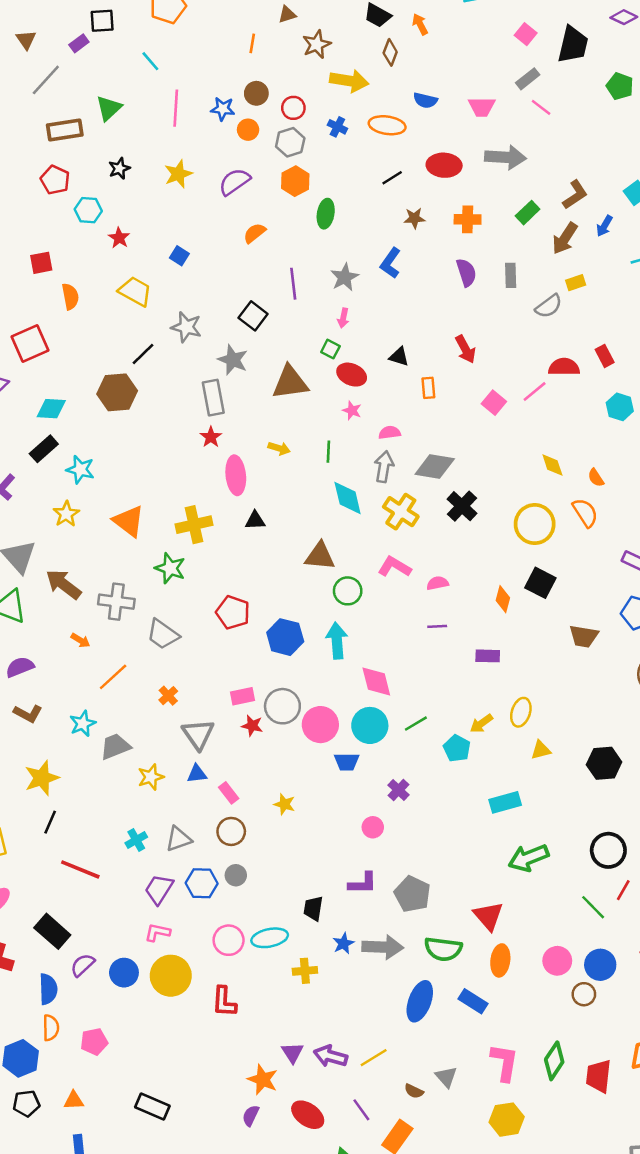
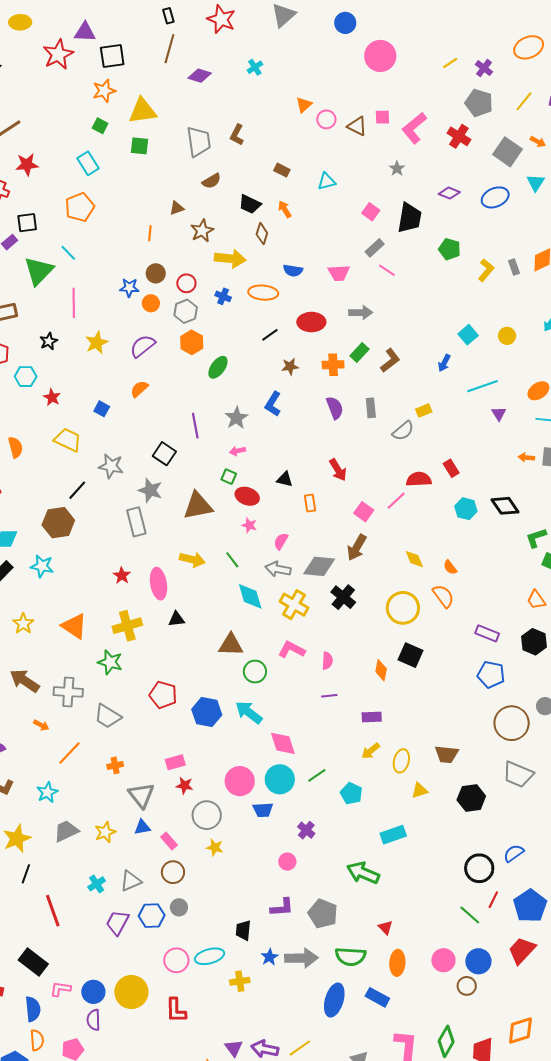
green triangle: (109, 108) -> (39, 271), moved, size x1.4
pink line: (176, 108) -> (74, 303), moved
gray arrow: (505, 157) -> (361, 312), size x0.7
brown L-shape: (575, 195) -> (390, 360), moved
green rectangle: (528, 213) -> (359, 352), moved
green ellipse: (326, 214) -> (218, 367), turned 30
orange semicircle: (255, 233) -> (139, 389), moved
brown arrow: (565, 238) -> (357, 547), moved
pink arrow: (343, 318) -> (238, 451), turned 70
pink semicircle: (390, 433) -> (281, 541), turned -48
red star: (211, 437) -> (122, 576), moved
yellow arrow: (279, 448) -> (192, 560), size x1.4
green line: (328, 452) -> (232, 560), turned -36
gray arrow: (384, 467) -> (278, 569), turned -85
cyan star: (80, 470) -> (42, 566), moved
pink semicircle: (438, 583) -> (327, 661), turned 108
brown trapezoid: (584, 636) -> (447, 754), moved
cyan arrow: (337, 641) -> (249, 712), turned -44
orange cross: (168, 696) -> (115, 765), turned 35
gray circle: (282, 706) -> (207, 815), moved
yellow arrow: (481, 723) -> (371, 751), moved
gray trapezoid: (115, 746) -> (66, 831), moved
green arrow: (528, 858) -> (363, 873), moved, turned 48
red line: (80, 869) -> (53, 911), turned 52
red triangle: (488, 916) -> (385, 927), size x0.6
pink L-shape: (157, 932) -> (60, 989), moved
purple semicircle: (83, 965) -> (94, 1020), moved, turned -45

